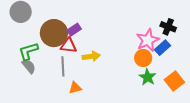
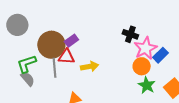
black cross: (168, 27) -> (130, 34), moved
gray line: (63, 66) -> (55, 68), moved

